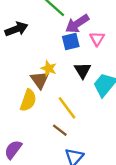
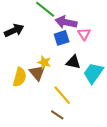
purple arrow: (77, 24) -> (66, 22), turned 50
black triangle: (82, 70) -> (73, 62), turned -42
yellow semicircle: (28, 100) -> (20, 77), moved

